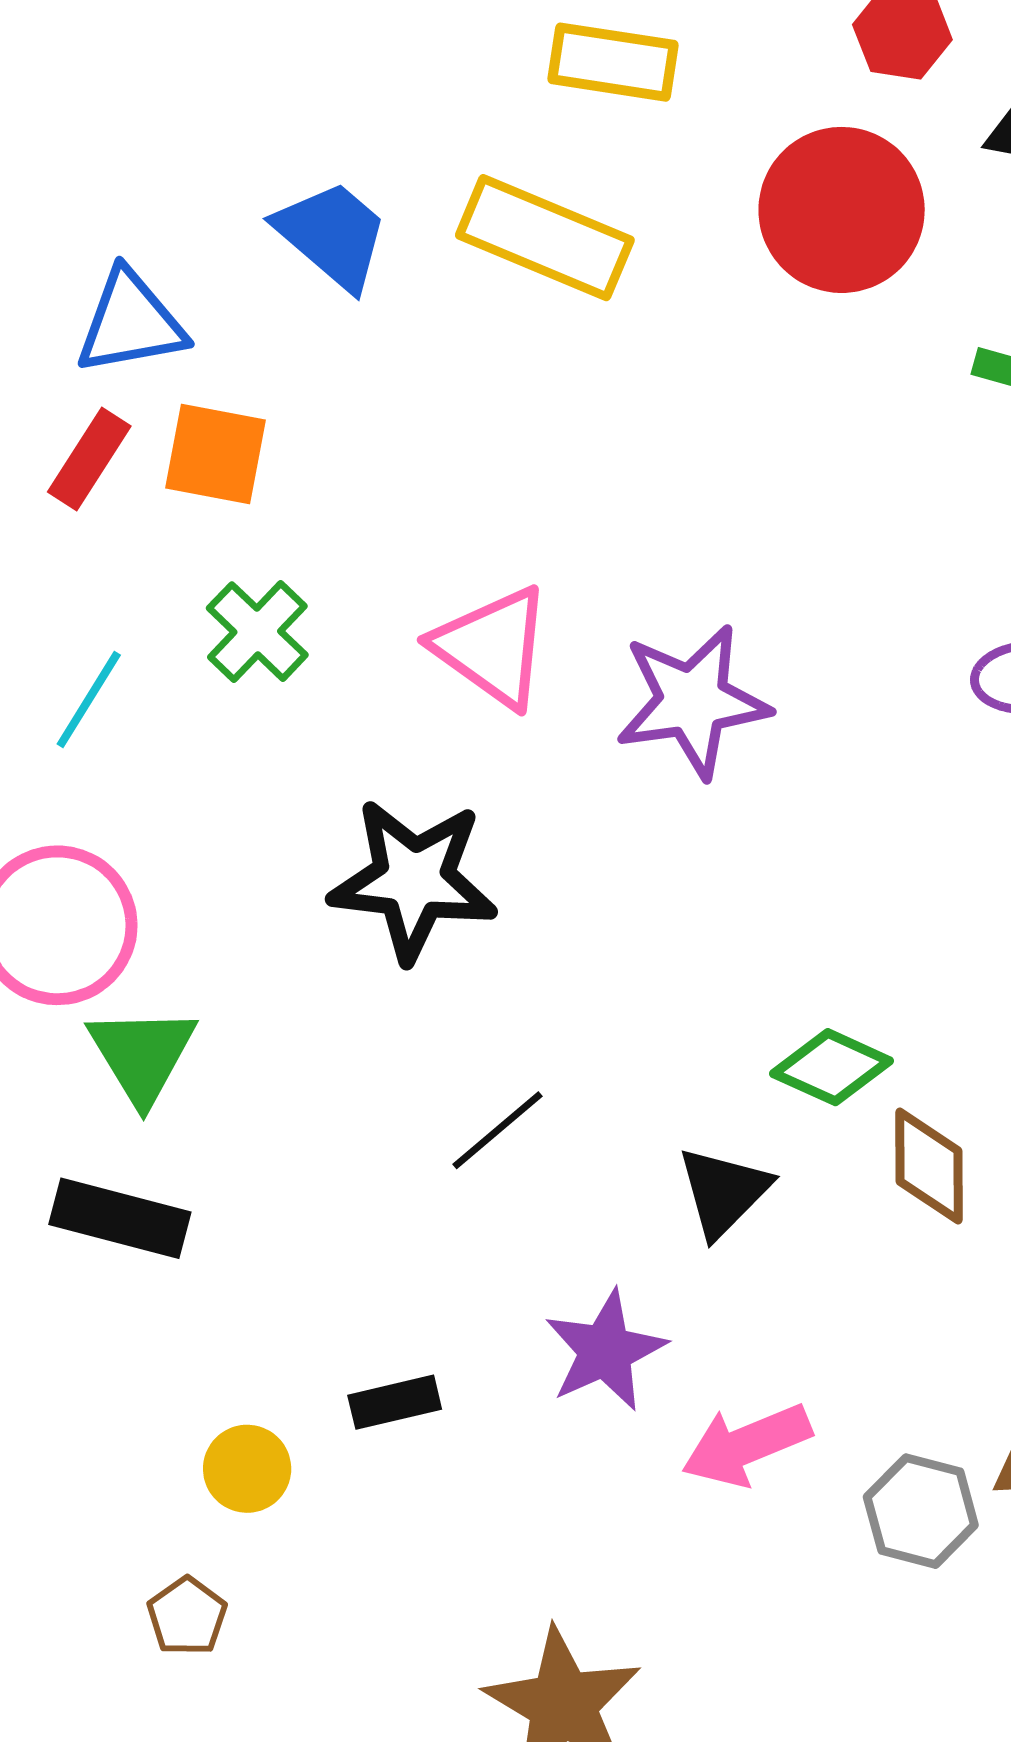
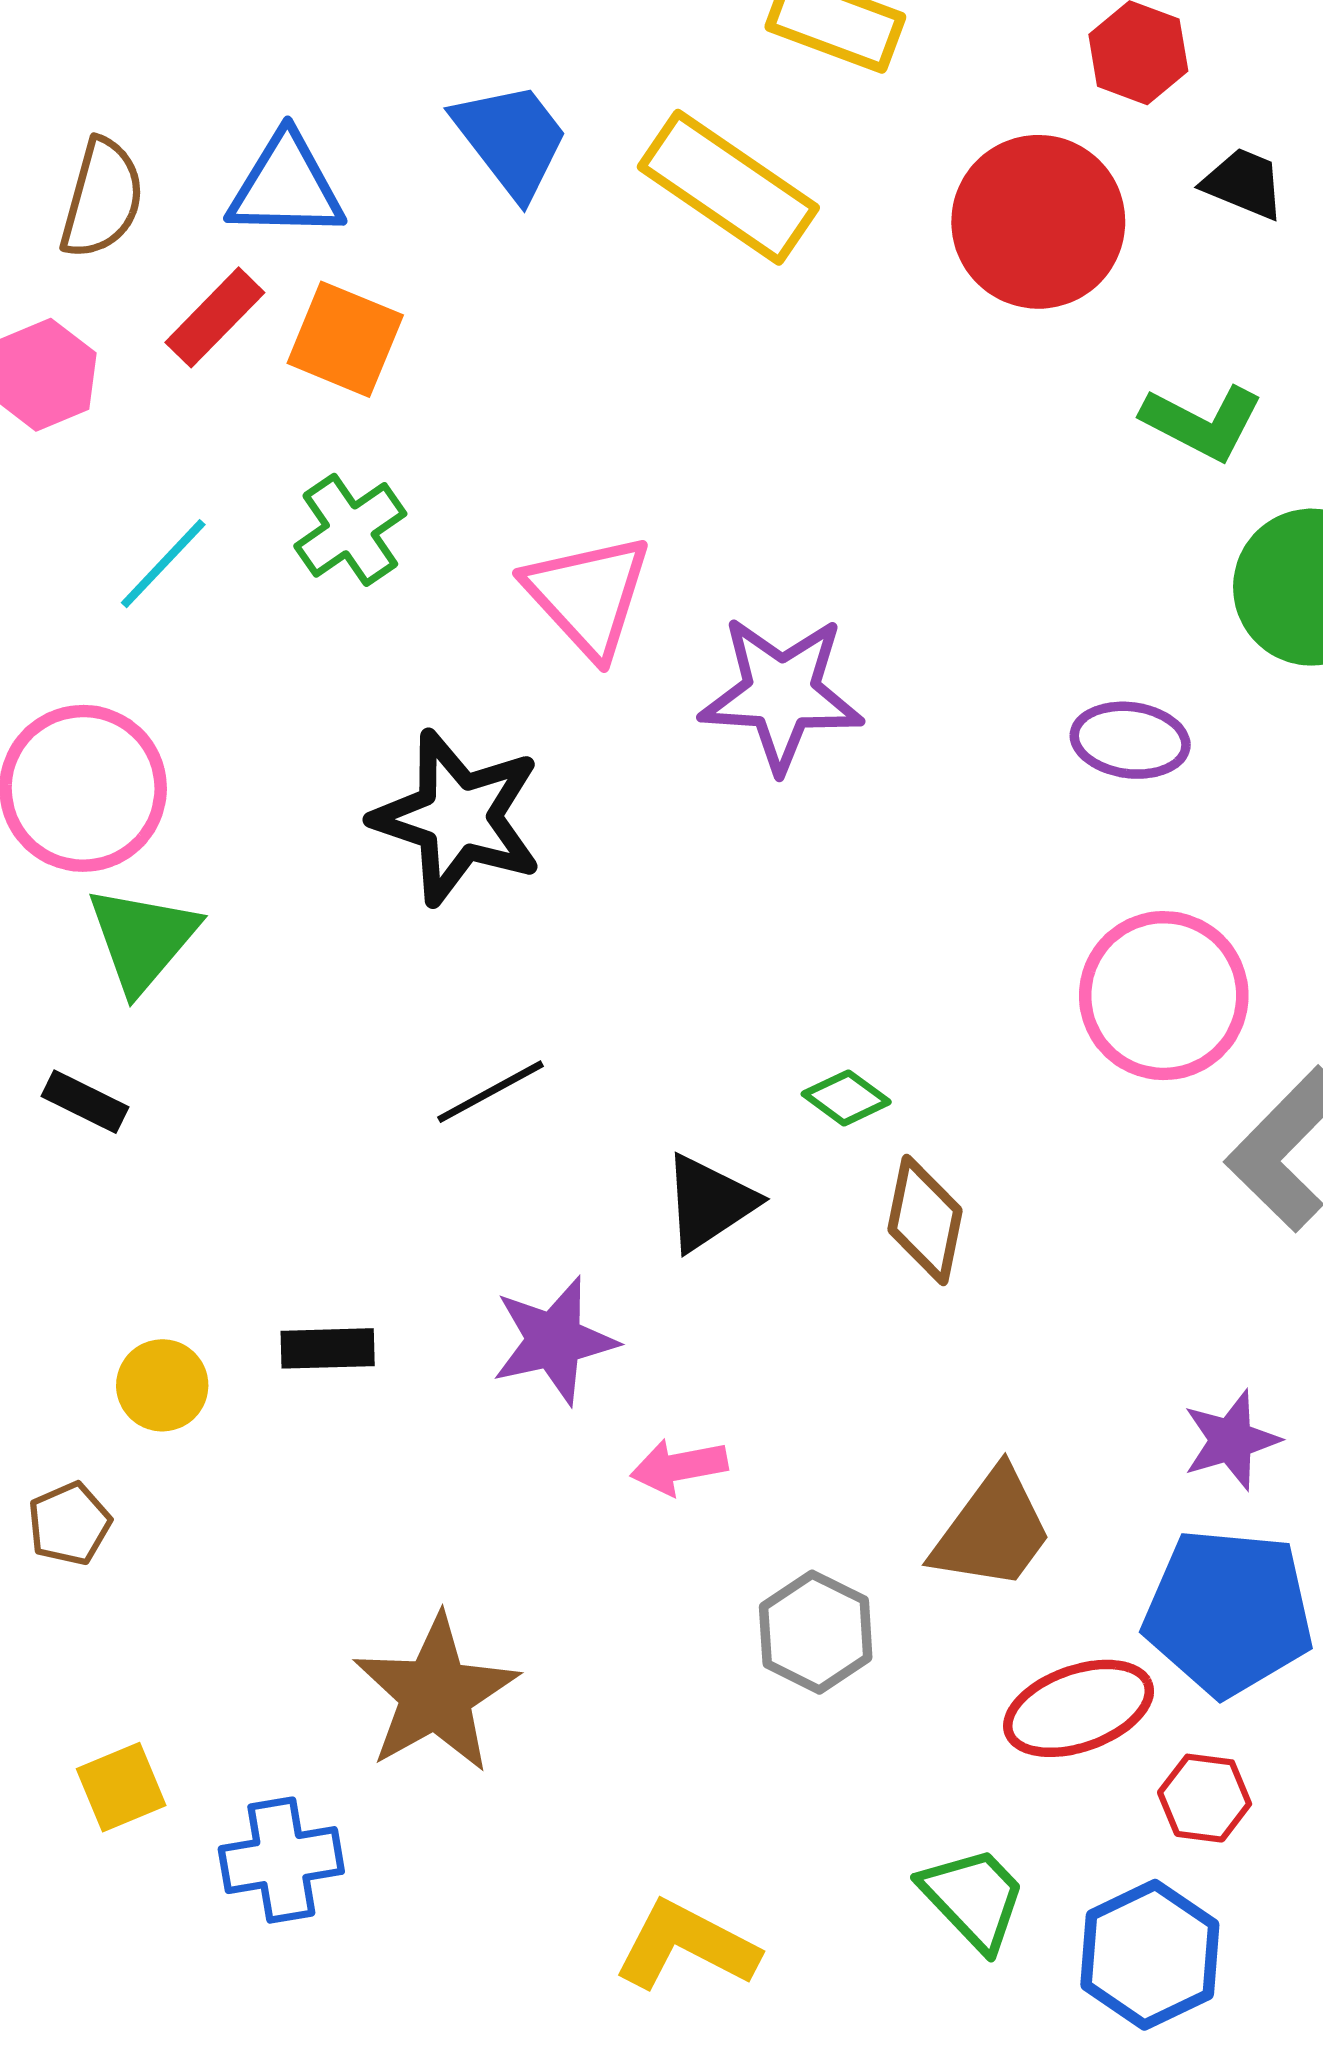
green diamond: (832, 1067) -> (846, 1098), size x0.7
black rectangle: (120, 1218) -> (85, 1102), size x0.6
pink arrow: (746, 1445) -> (679, 1467), size x0.7
gray hexagon: (921, 1511) -> (816, 1632), moved

